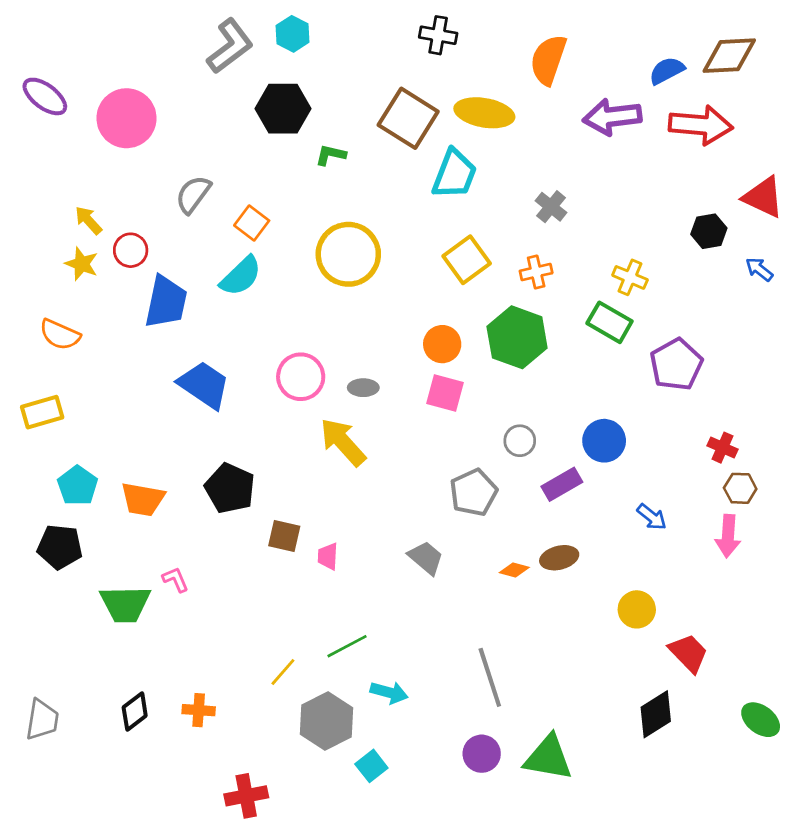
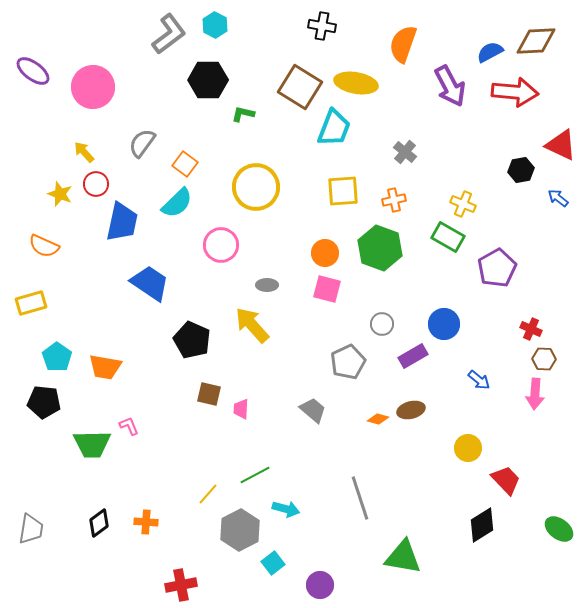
purple arrow: (612, 117) -> (450, 86), turned -111
yellow arrow: (88, 220) -> (84, 152), moved
yellow square: (467, 260) -> (343, 191), turned 32
pink circle: (301, 377) -> (221, 245), moved
black pentagon: (230, 488) -> (192, 340), moved
purple circle: (482, 754) -> (320, 585), moved

